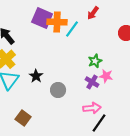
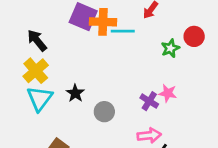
cyan line: (72, 29) -> (123, 31), turned 54
green star: (95, 61) -> (170, 48), moved

